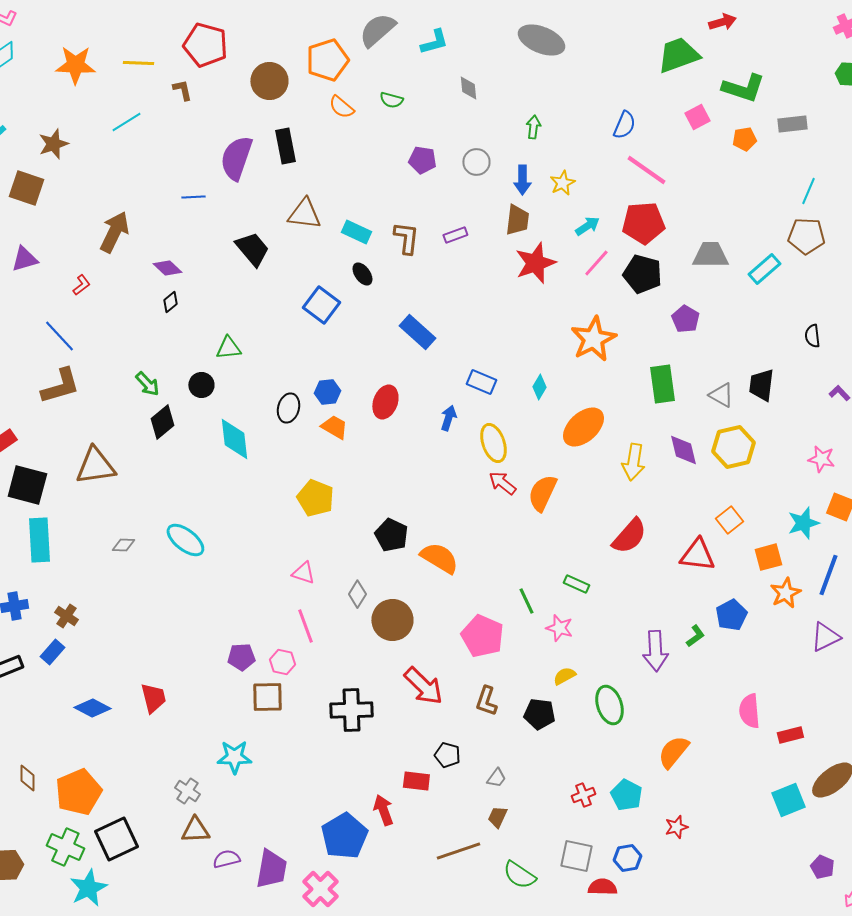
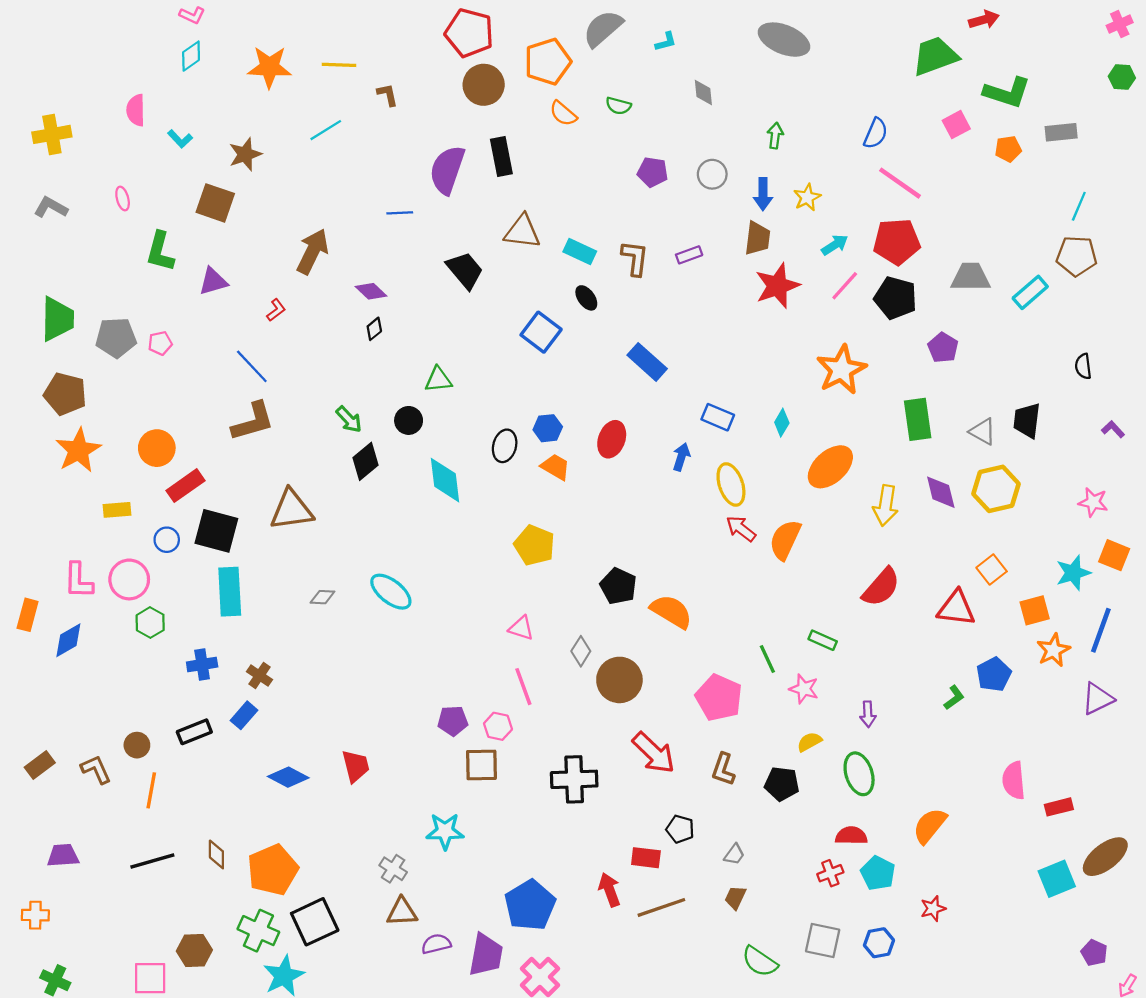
cyan L-shape: (434, 42) -> (666, 42), size x0.7
red pentagon: (205, 45) -> (469, 33), moved
purple arrow: (655, 651) -> (868, 714), moved, size x0.6
blue pentagon: (344, 836) -> (530, 905), moved
brown line: (458, 851) -> (661, 907), moved
red semicircle: (602, 887) -> (851, 836), moved

